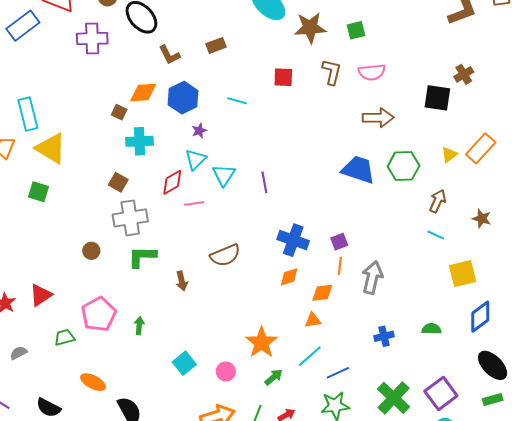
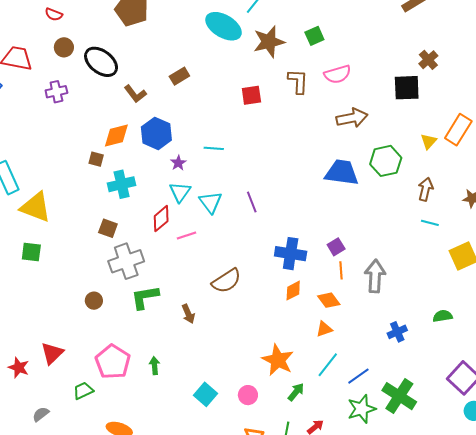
purple cross: (92, 39) -> (56, 92), size x0.7
cyan line: (237, 101) -> (214, 148), moved
orange diamond: (322, 293) -> (329, 300), turned 70
green cross: (394, 398) -> (399, 396), moved

